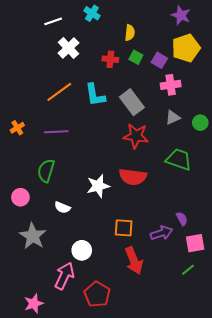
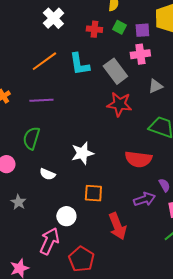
purple square: (159, 60) -> (142, 30), turned -35
pink cross: (171, 85) -> (140, 54), moved
red semicircle: (133, 177) -> (138, 159), moved
orange square: (124, 228) -> (93, 193), moved
gray star: (33, 236) -> (18, 202), size x0.6

